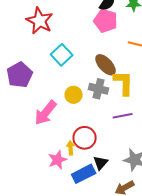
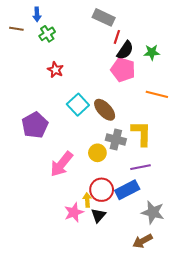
red star: (40, 21) -> (55, 70), size x0.6
brown ellipse: (106, 65) -> (105, 110), moved
yellow circle: (74, 95) -> (97, 153), moved
black triangle: (101, 163) -> (98, 215), moved
blue rectangle: (84, 174) -> (127, 190), moved

